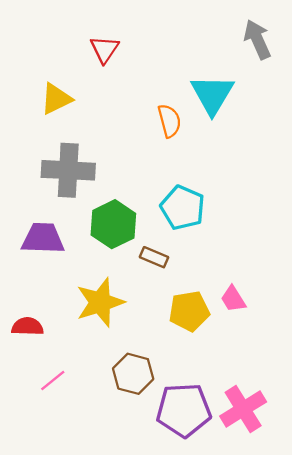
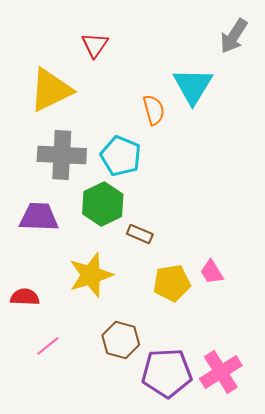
gray arrow: (257, 39) -> (234, 36), turned -123
yellow triangle: (56, 99) -> (51, 90), size x1.5
cyan pentagon: (183, 208) -> (121, 156), moved

